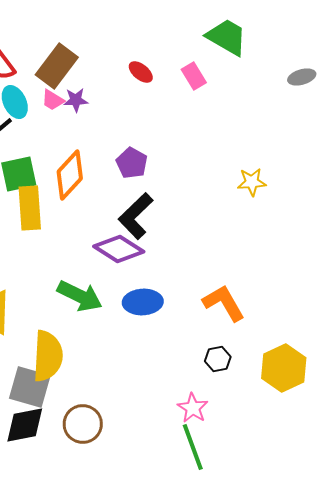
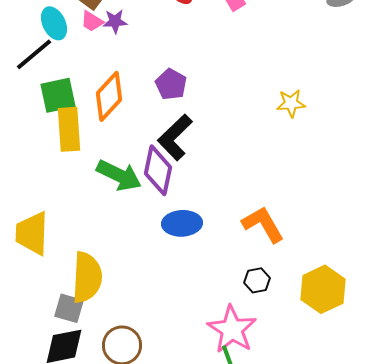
purple diamond: (119, 249) -> (158, 170), turned 69
green arrow: (80, 296) -> (119, 175), moved
gray square: (30, 387) -> (69, 308), size x0.7
pink star: (193, 408) -> (232, 329), size x1.6

